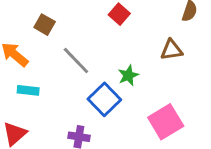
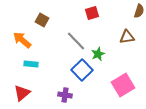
red square: (119, 14) -> (92, 13), turned 32
gray line: (76, 60) -> (76, 41), moved

